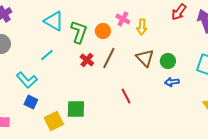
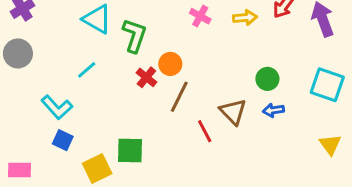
yellow arrow: (142, 27) -> (245, 18), moved, turned -98
orange circle: (103, 31) -> (170, 64), moved
brown line: (109, 58) -> (179, 97), moved
brown triangle: (145, 58) -> (233, 112), moved

